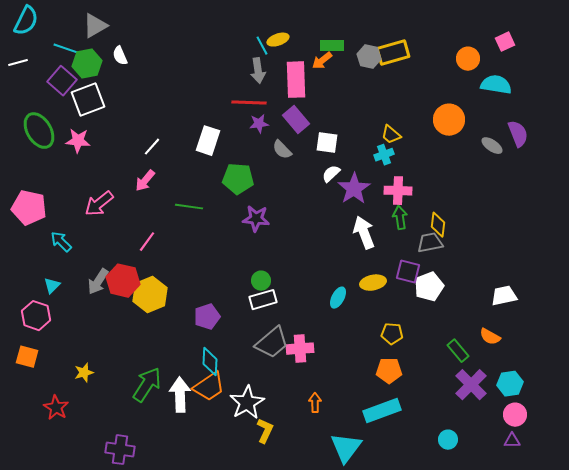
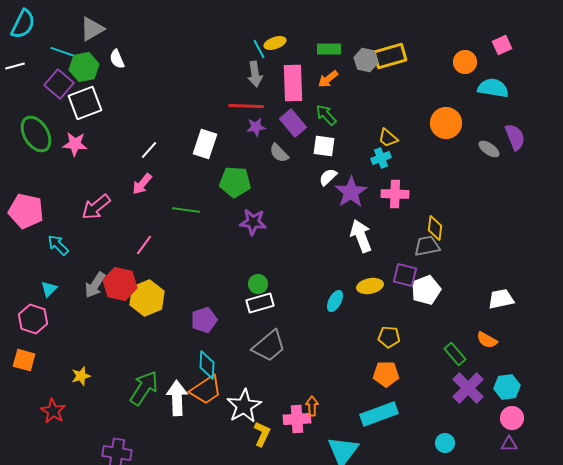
orange arrow: (322, 61) -> (328, 79), moved
green arrow: (400, 218) -> (326, 115), moved, turned -35
pink cross: (300, 349) -> (297, 419), moved

